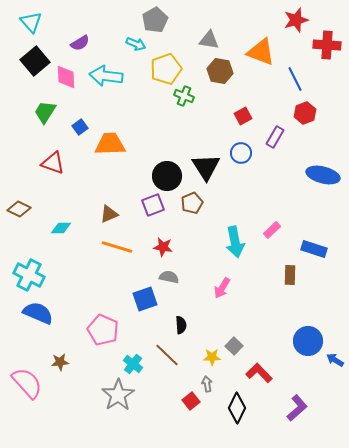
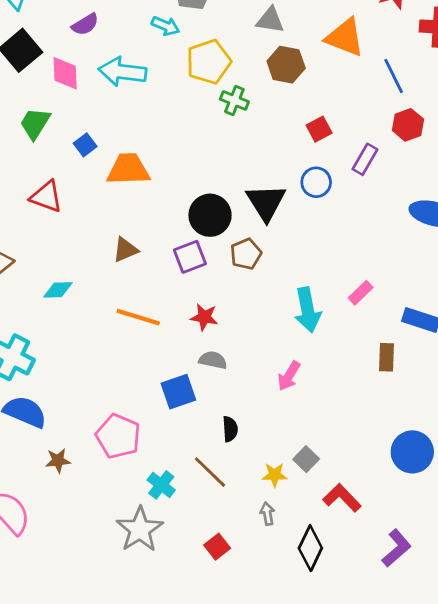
brown triangle: (109, 214) -> (125, 250), moved
brown star: (60, 362) -> (58, 461), moved
red square: (191, 401) -> (217, 547), moved

